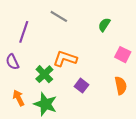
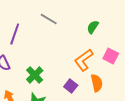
orange L-shape: (65, 59) -> (84, 60), moved, turned -55
orange semicircle: (121, 86) -> (97, 83), moved

